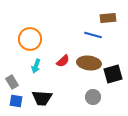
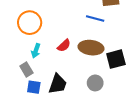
gray rectangle: (12, 82) -> (26, 69), moved
black trapezoid: (42, 98) -> (58, 84), moved, turned -75
blue square: (16, 101) -> (34, 87), moved

